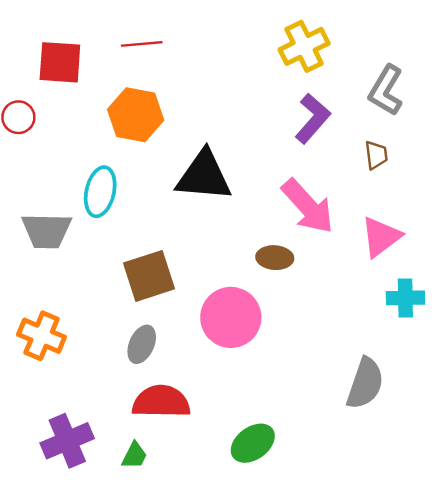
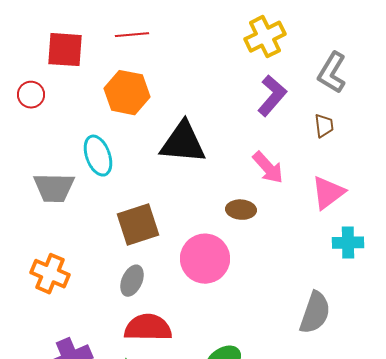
cyan ellipse: (100, 192) -> (98, 156), turned -33
pink arrow: (308, 206) -> (268, 168), size x0.7

